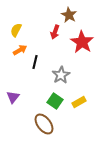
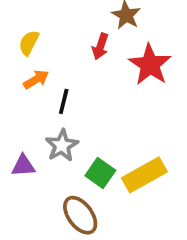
gray star: (61, 75) -> (62, 145), moved
purple triangle: (13, 97) -> (23, 166), turned 48
yellow rectangle: (79, 102) -> (144, 175), size x1.6

